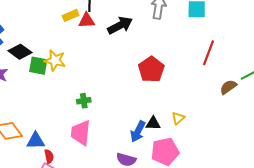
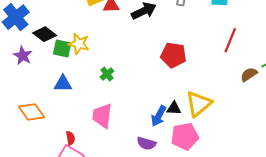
red pentagon: (151, 69) -> (173, 55), turned -30
green cross: (84, 101) -> (107, 74), moved, turned -32
yellow triangle: (178, 118) -> (199, 104), size x2.0
blue triangle: (36, 141) -> (63, 84), moved

